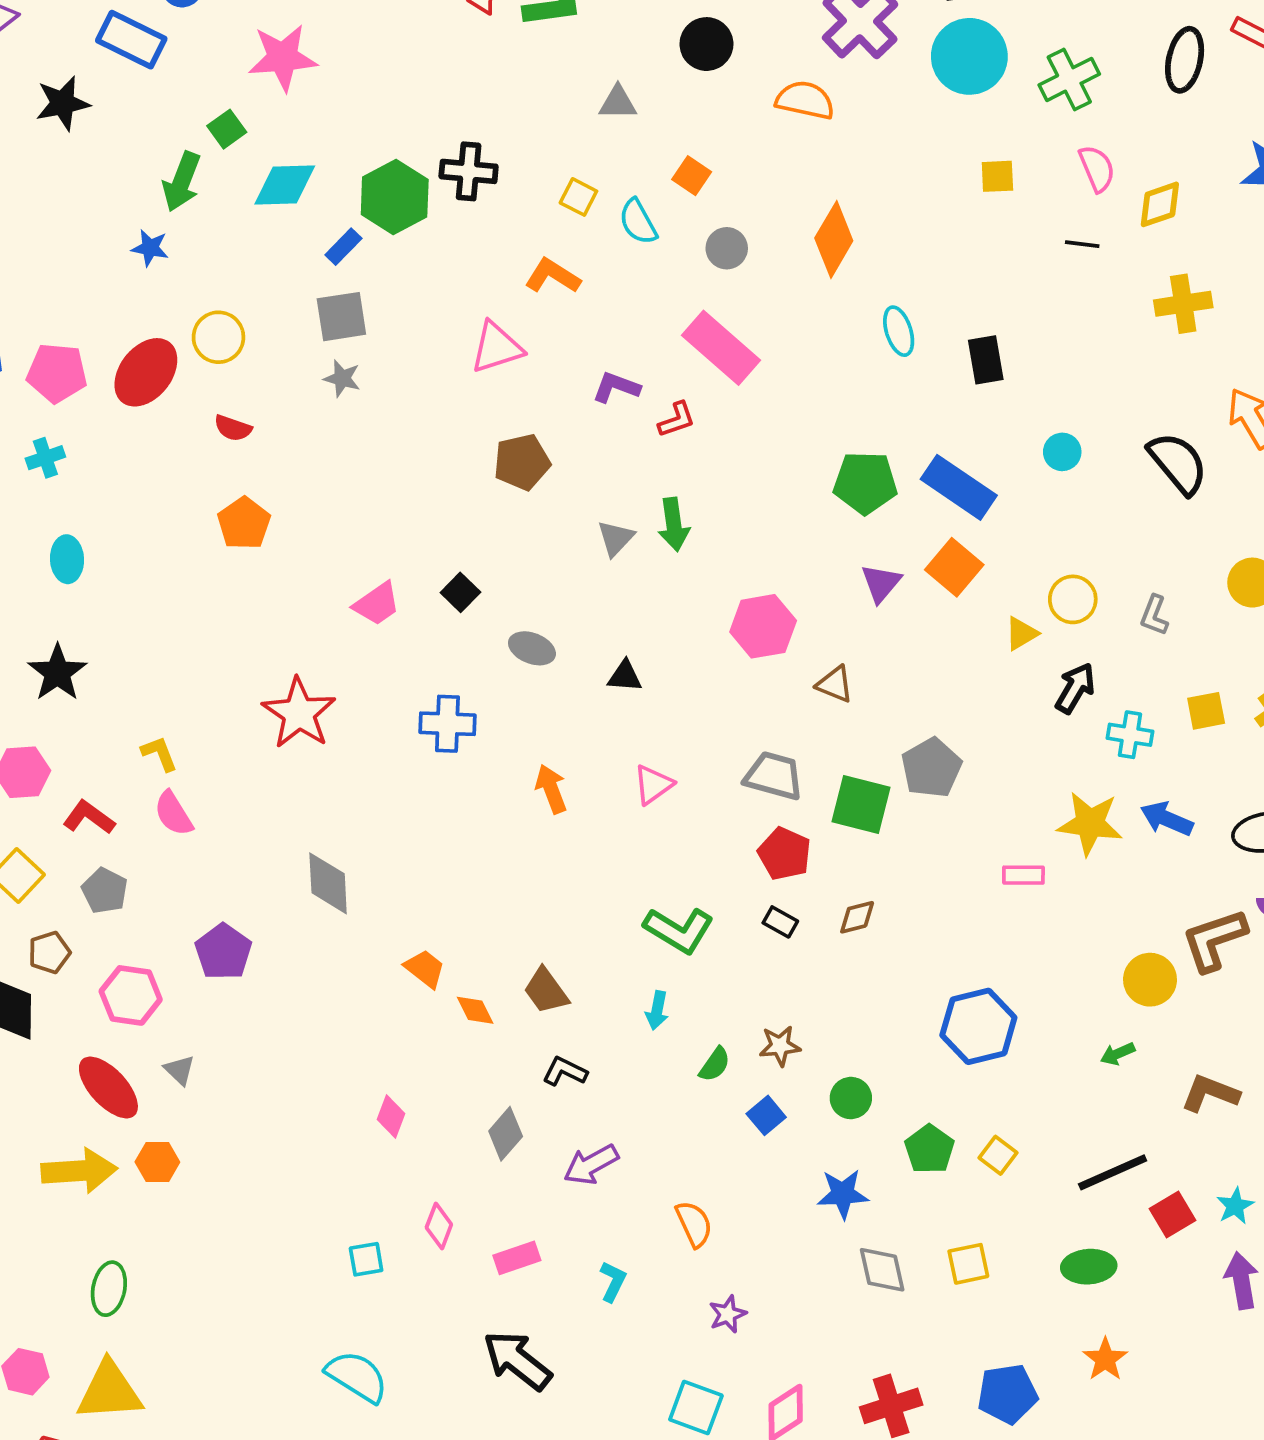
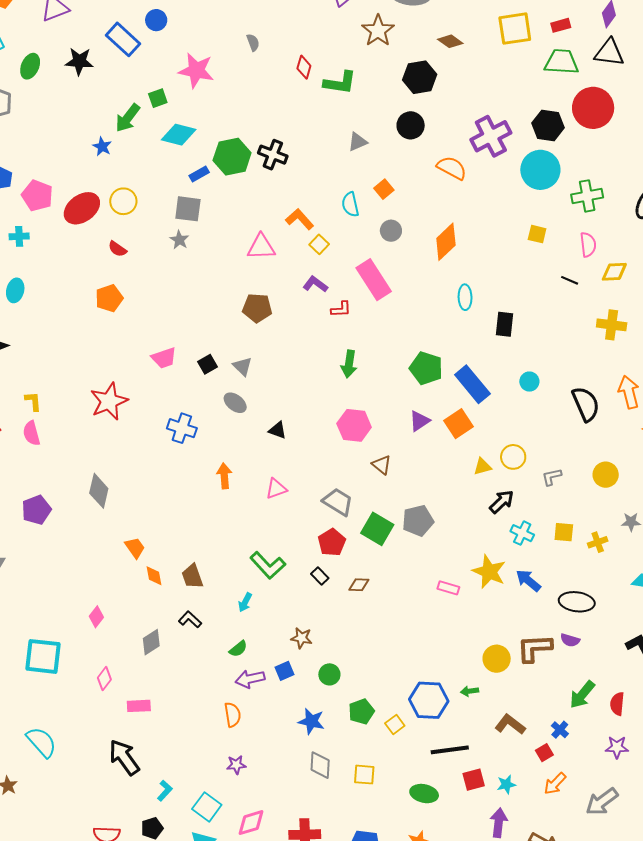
gray triangle: (618, 103) -> (358, 142), turned -40
yellow square: (578, 197) -> (319, 244), moved
green arrow: (674, 524) -> (349, 364), moved
gray triangle: (616, 538) -> (243, 366), moved, turned -45
gray L-shape: (1154, 615) -> (552, 477), turned 40
blue hexagon: (978, 1026) -> (429, 700), moved
green semicircle: (715, 1064) -> (238, 649), moved
purple arrow: (591, 1165) -> (250, 679), moved
cyan square: (366, 1259) -> (43, 656), moved, size x2.0
cyan L-shape: (613, 1282) -> (165, 791), moved

